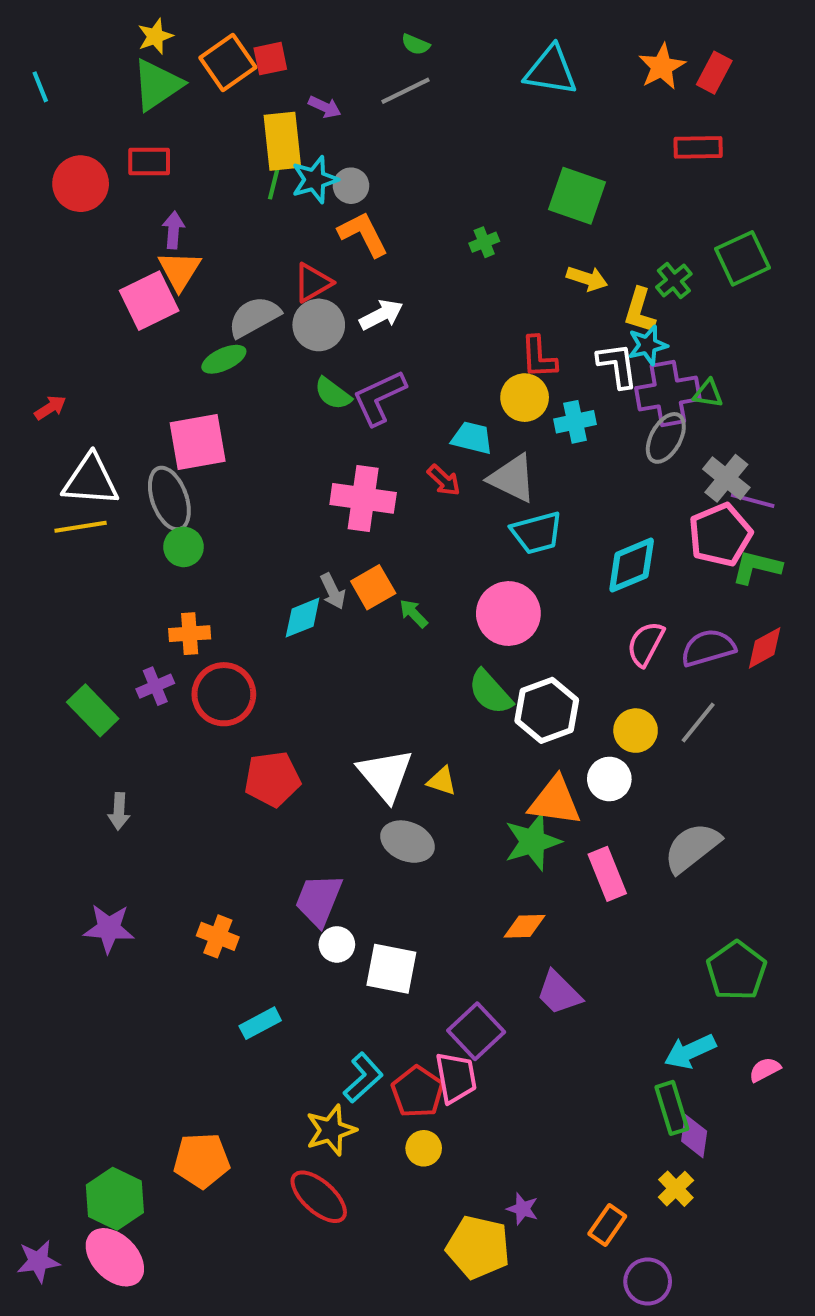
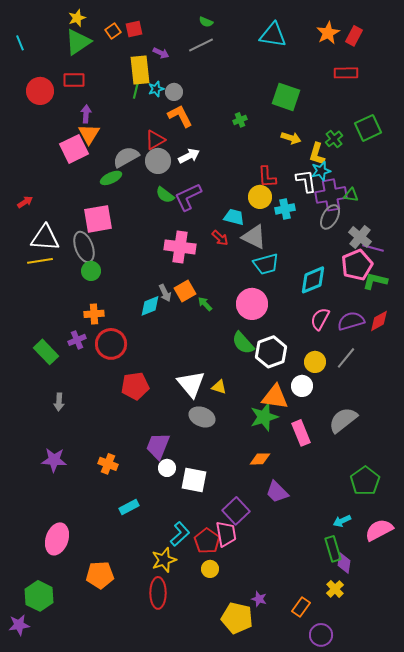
orange square: (228, 63) -> (113, 31), size x0.6
cyan star: (315, 180) -> (156, 89), size x0.7
cyan arrow: (690, 1051) -> (342, 521), size x0.7
pink semicircle: (765, 1070) -> (379, 530), size x1.8
red ellipse: (319, 1197) -> (158, 593), turned 48
green hexagon: (115, 1199) -> (39, 596), moved
pink ellipse: (115, 1257) -> (57, 539), moved, turned 64

